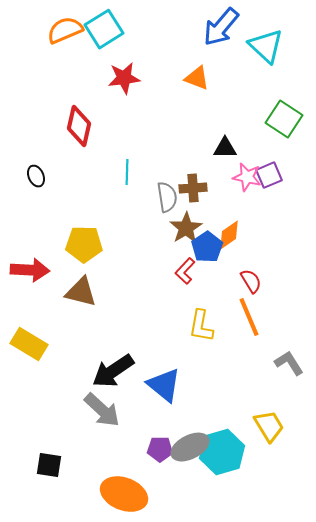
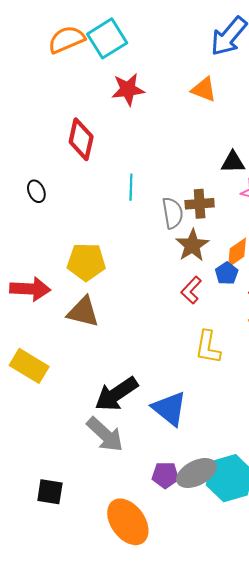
blue pentagon: (207, 247) -> (227, 273), moved, size x0.7
orange ellipse: (124, 494) -> (128, 522), turned 33

